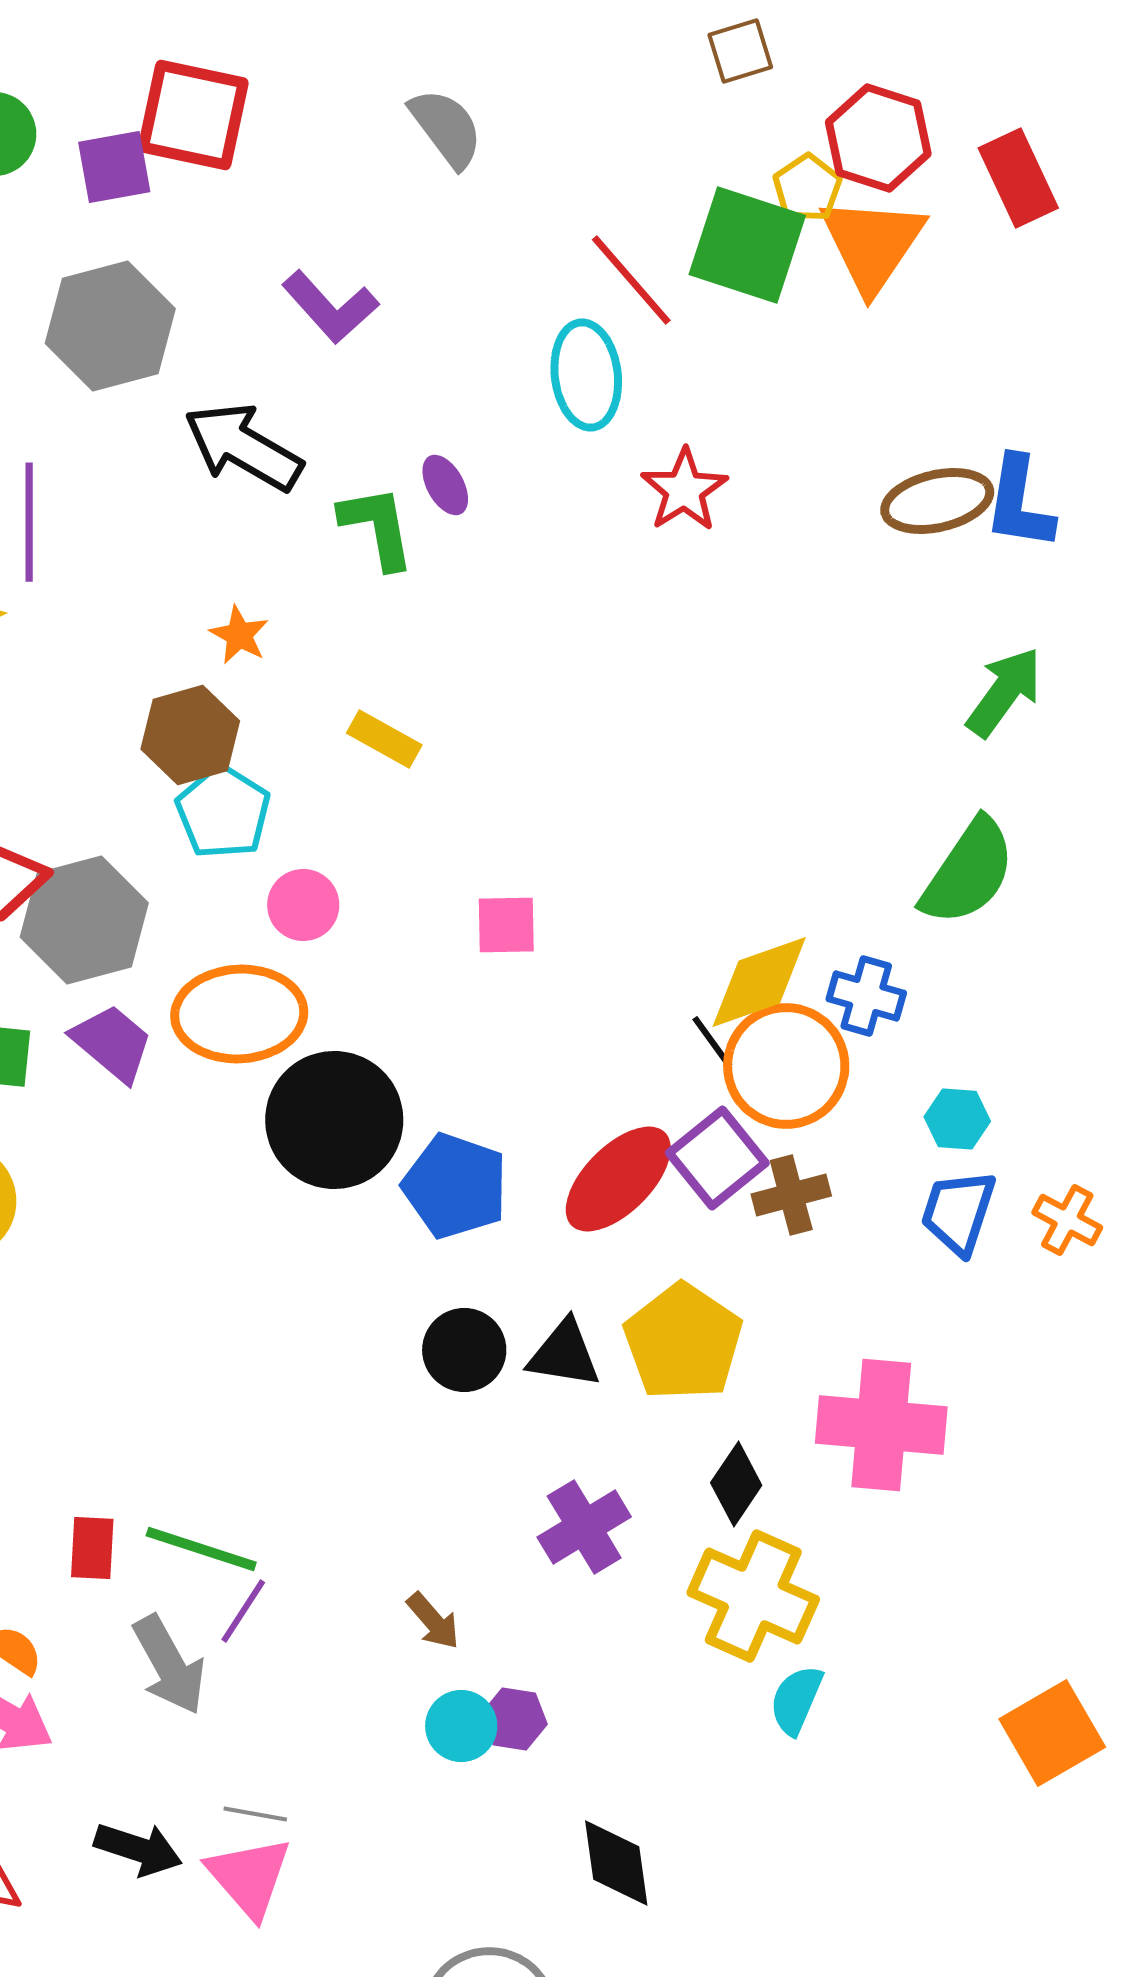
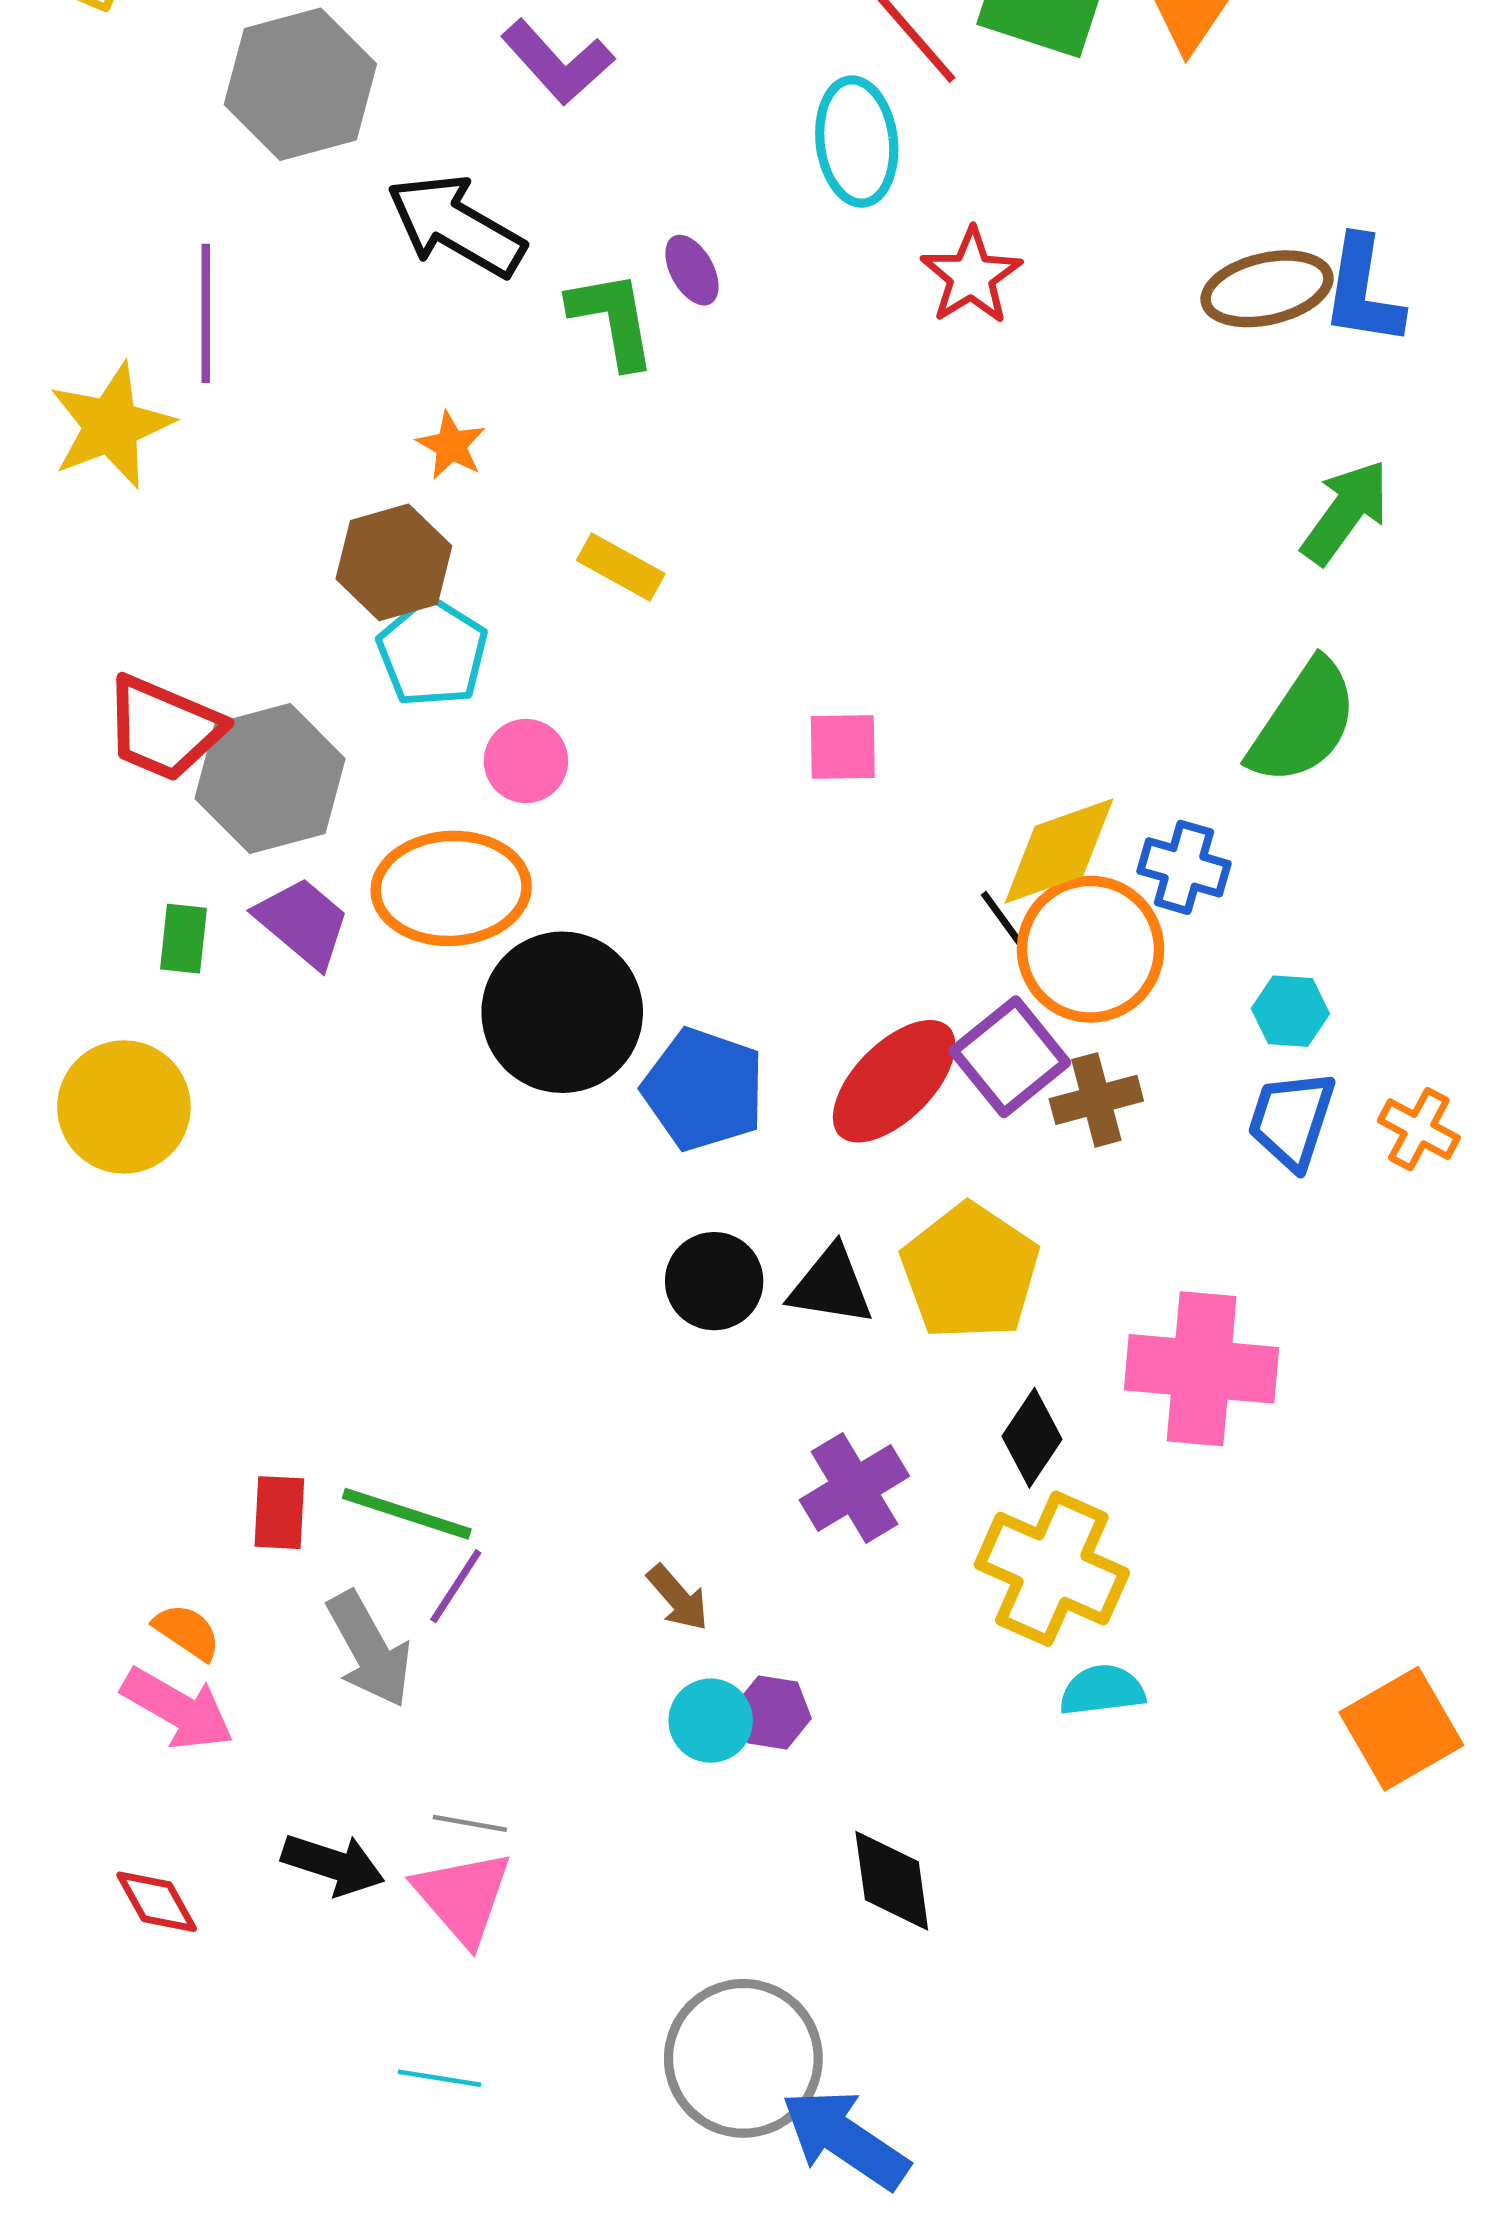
pink square: (506, 925) -> (843, 747), moved
cyan semicircle: (796, 1700) -> (1102, 1690), turned 60

